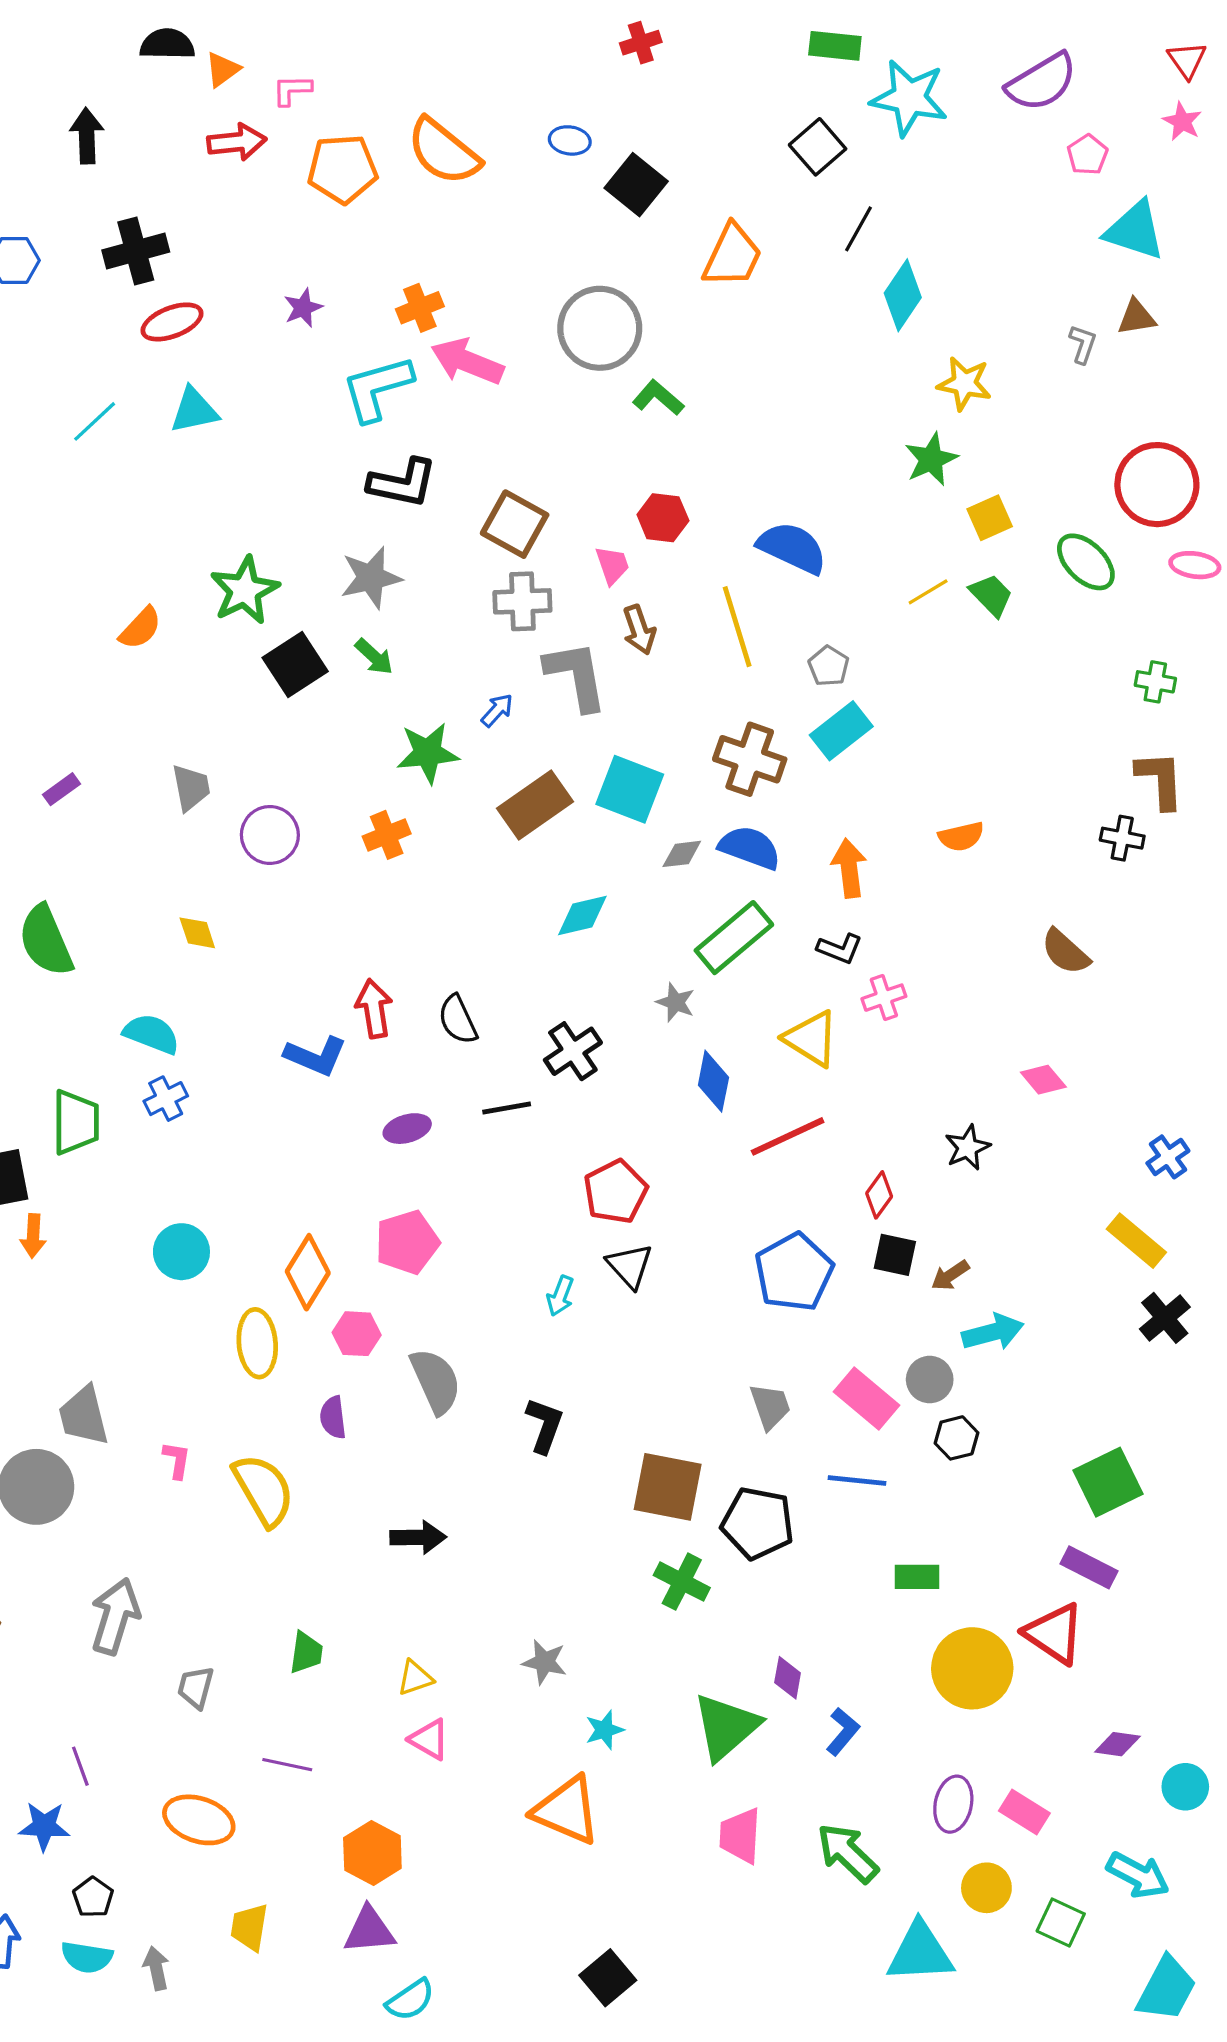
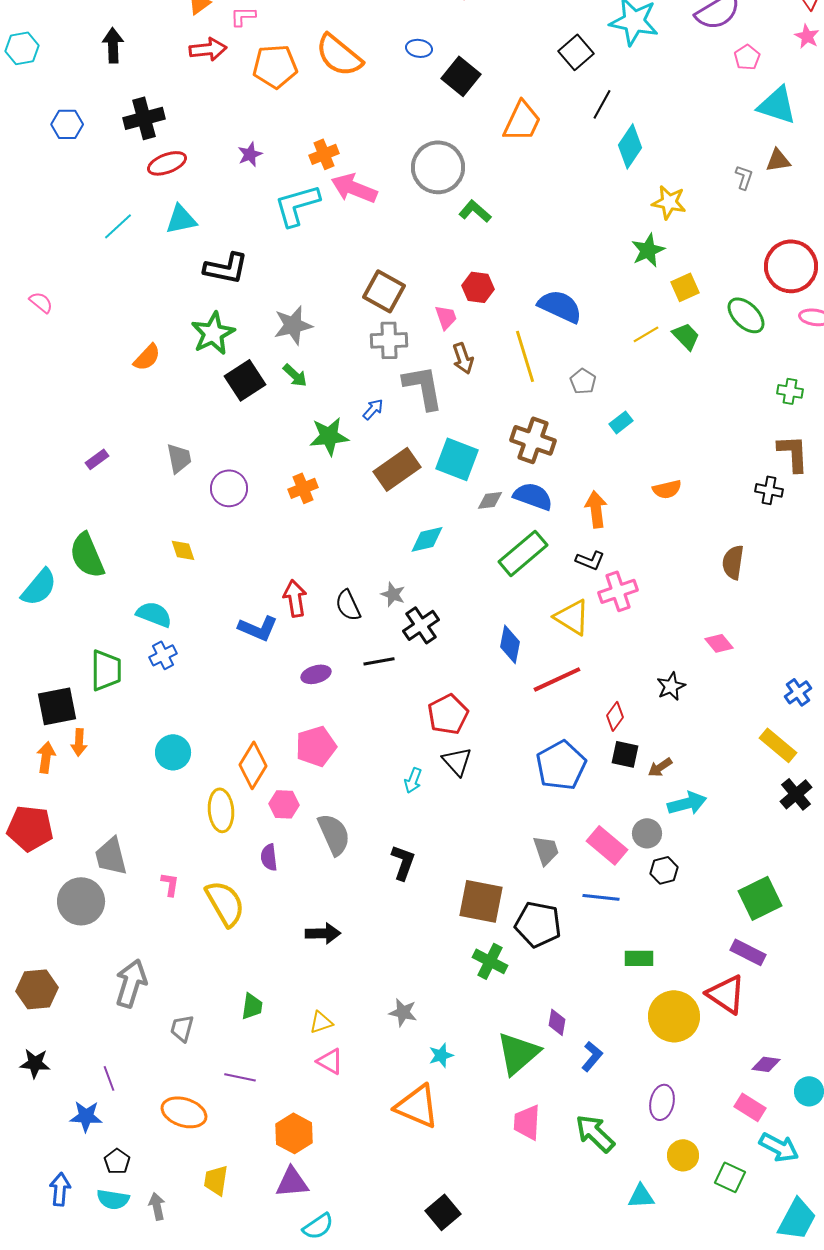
black L-shape: (402, 483) -> (226, 268), moved
cyan rectangle: (841, 731) -> (621, 422), moved, size x0.6
brown semicircle: (1065, 952) -> (733, 562), turned 56
pink cross: (884, 998) -> (618, 591), size x1.4
gray star: (676, 1002) -> (393, 594), moved
pink rectangle: (1024, 1812) -> (750, 1107), moved
cyan triangle: (920, 1952) -> (641, 1196), size x0.6

